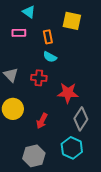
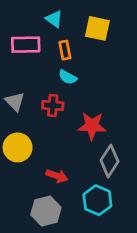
cyan triangle: (29, 12) -> (54, 19), moved
pink rectangle: (19, 33) -> (26, 45), size x1.5
red arrow: (42, 121) -> (57, 176), moved, turned -98

